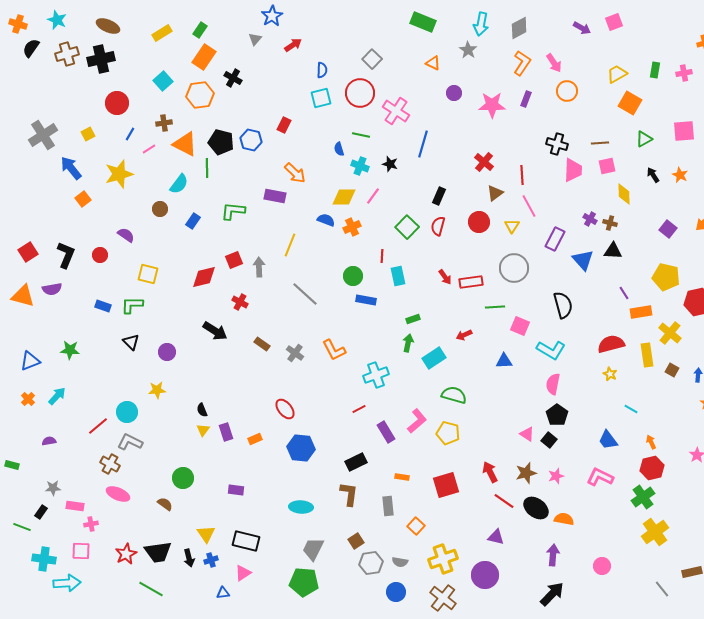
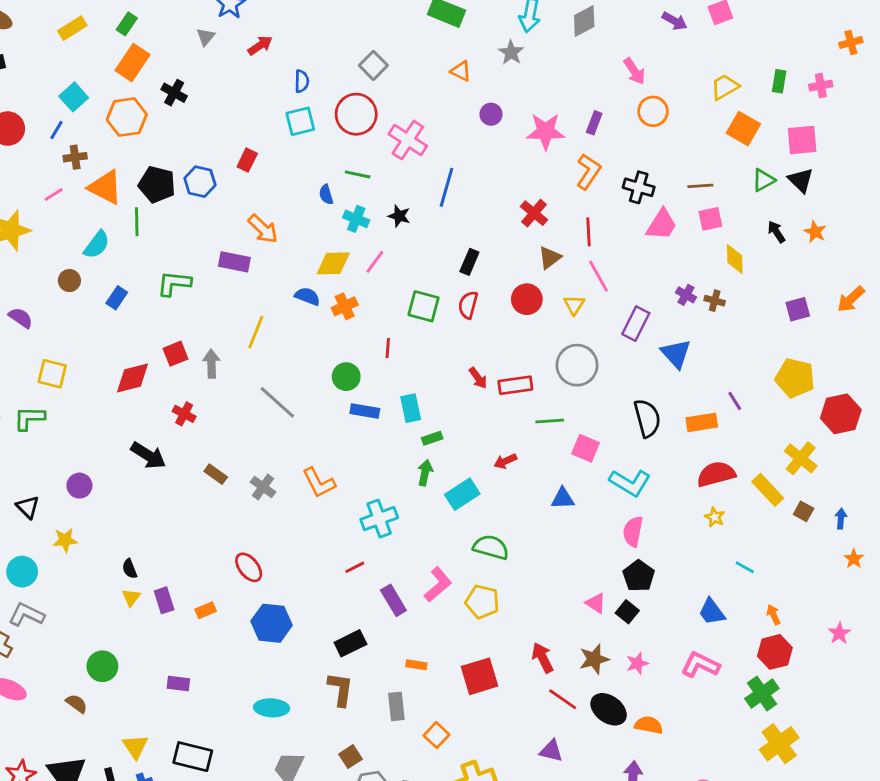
orange L-shape: (522, 63) -> (588, 172), moved
pink square: (684, 131) -> (802, 140), moved
blue line: (130, 134) -> (57, 130), moved
pink trapezoid: (573, 170) -> (662, 225), turned 30
green square: (407, 227) -> (424, 306), turned -30
purple square: (668, 229) -> (798, 309), turned 36
black triangle: (613, 251) -> (801, 180), moved, turned 42
cyan rectangle: (398, 276) -> (411, 408), moved
orange rectangle: (641, 312) -> (702, 422), moved
black triangle: (131, 342) -> (28, 507), moved
yellow rectangle: (647, 355) -> (768, 490), turned -35

